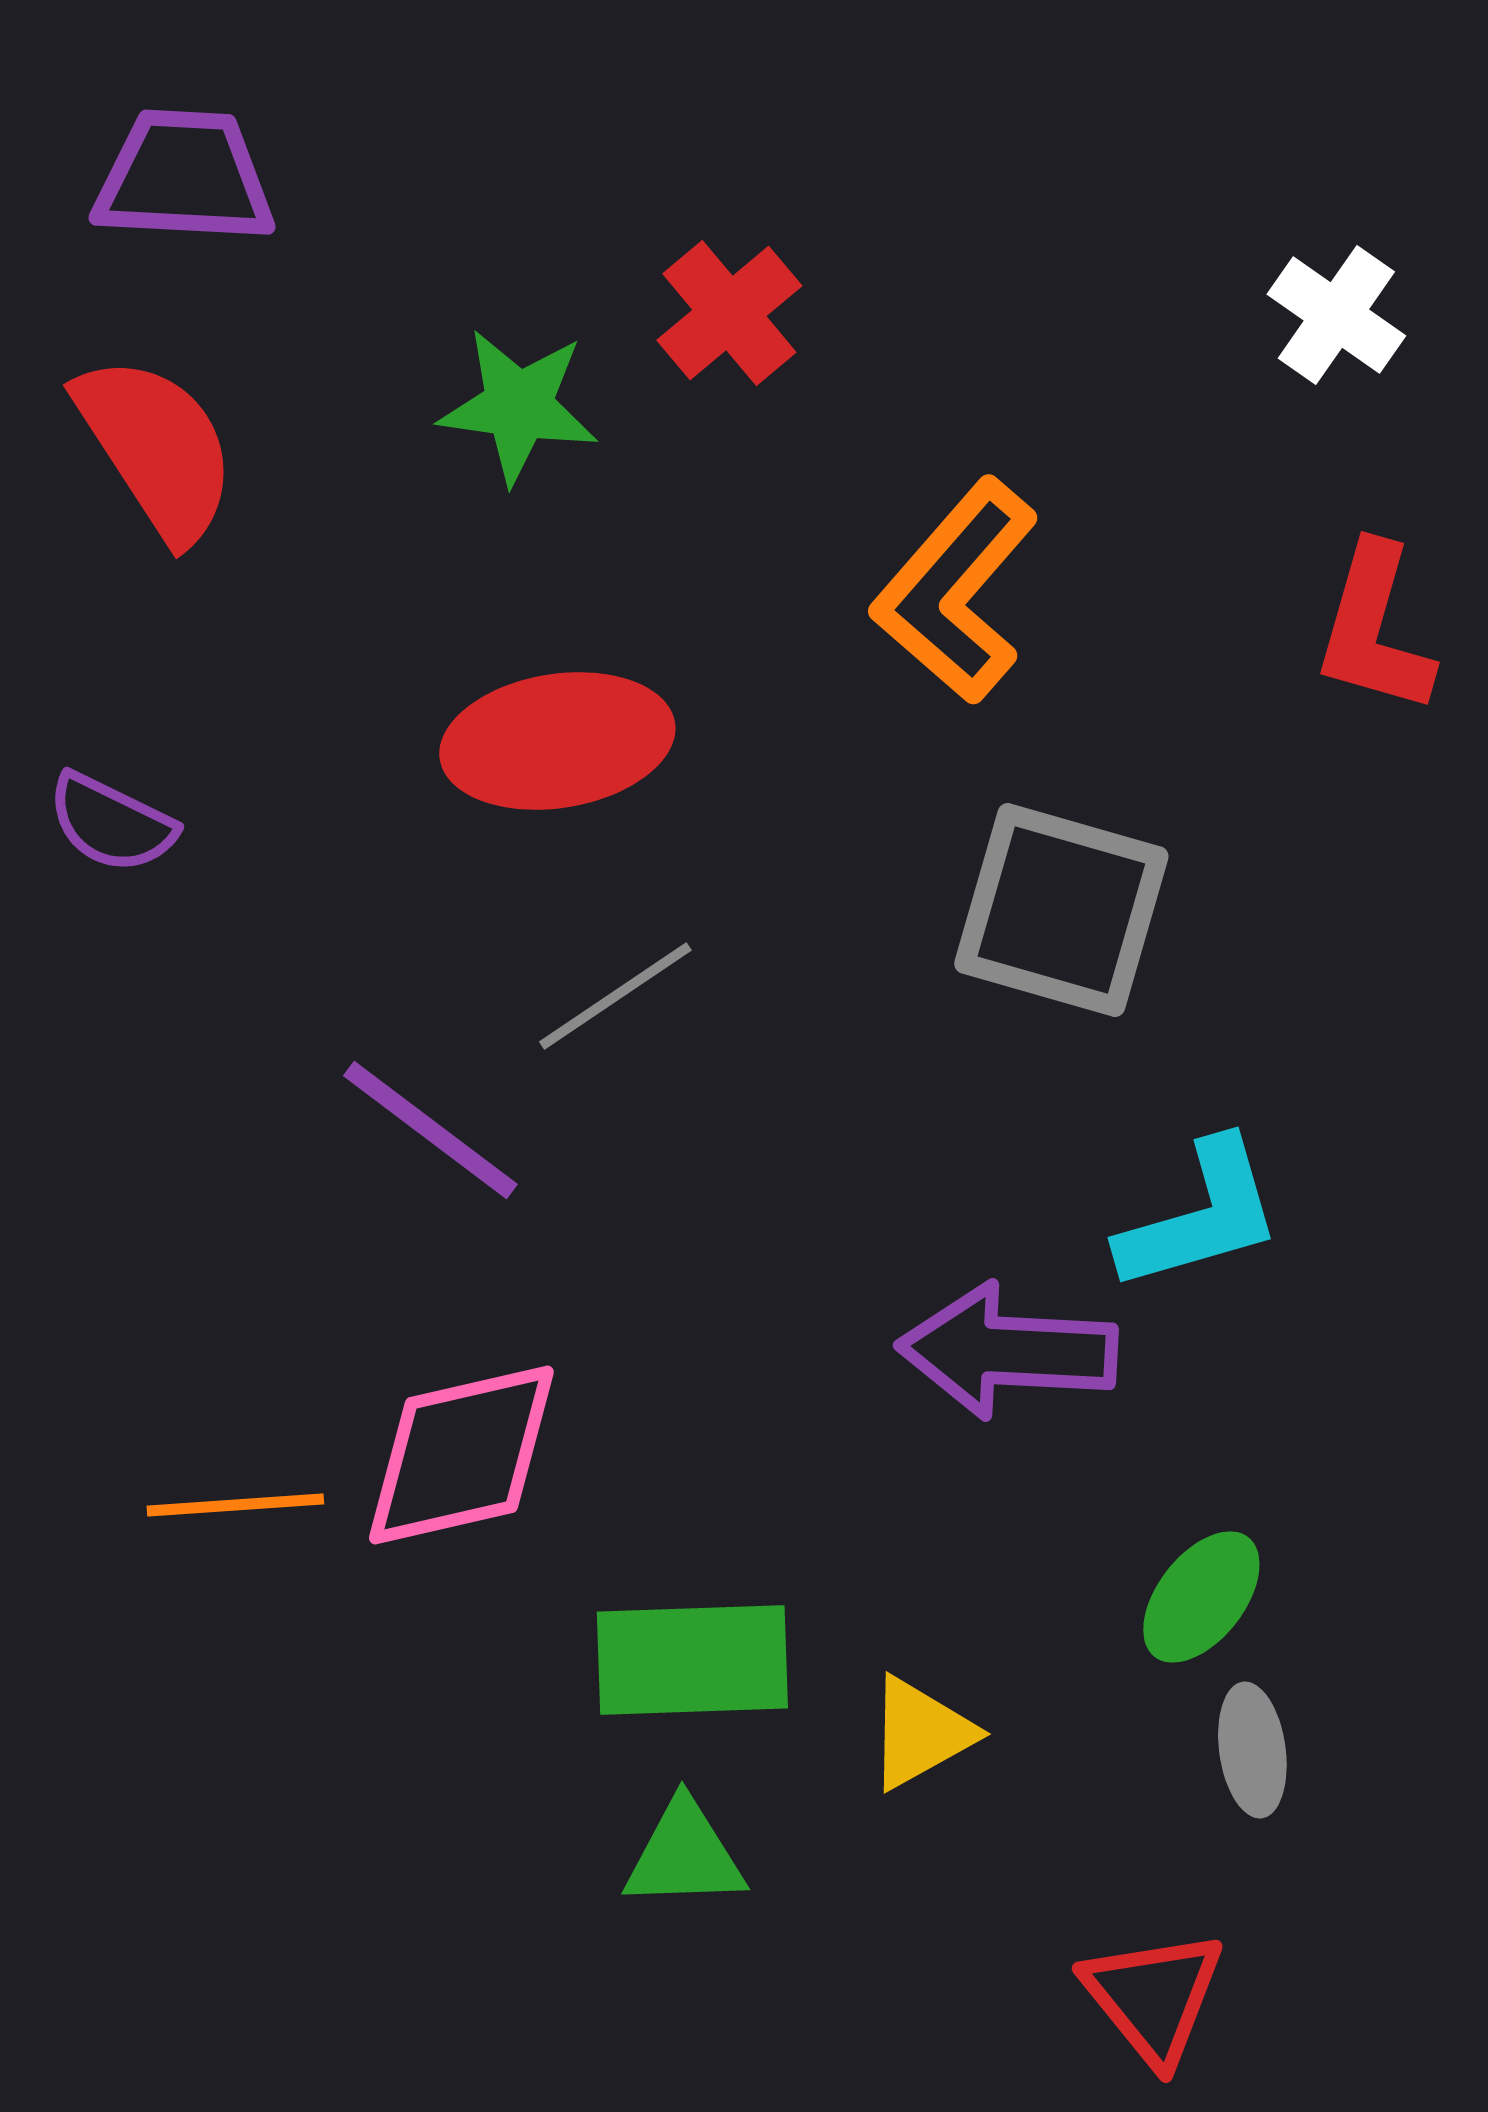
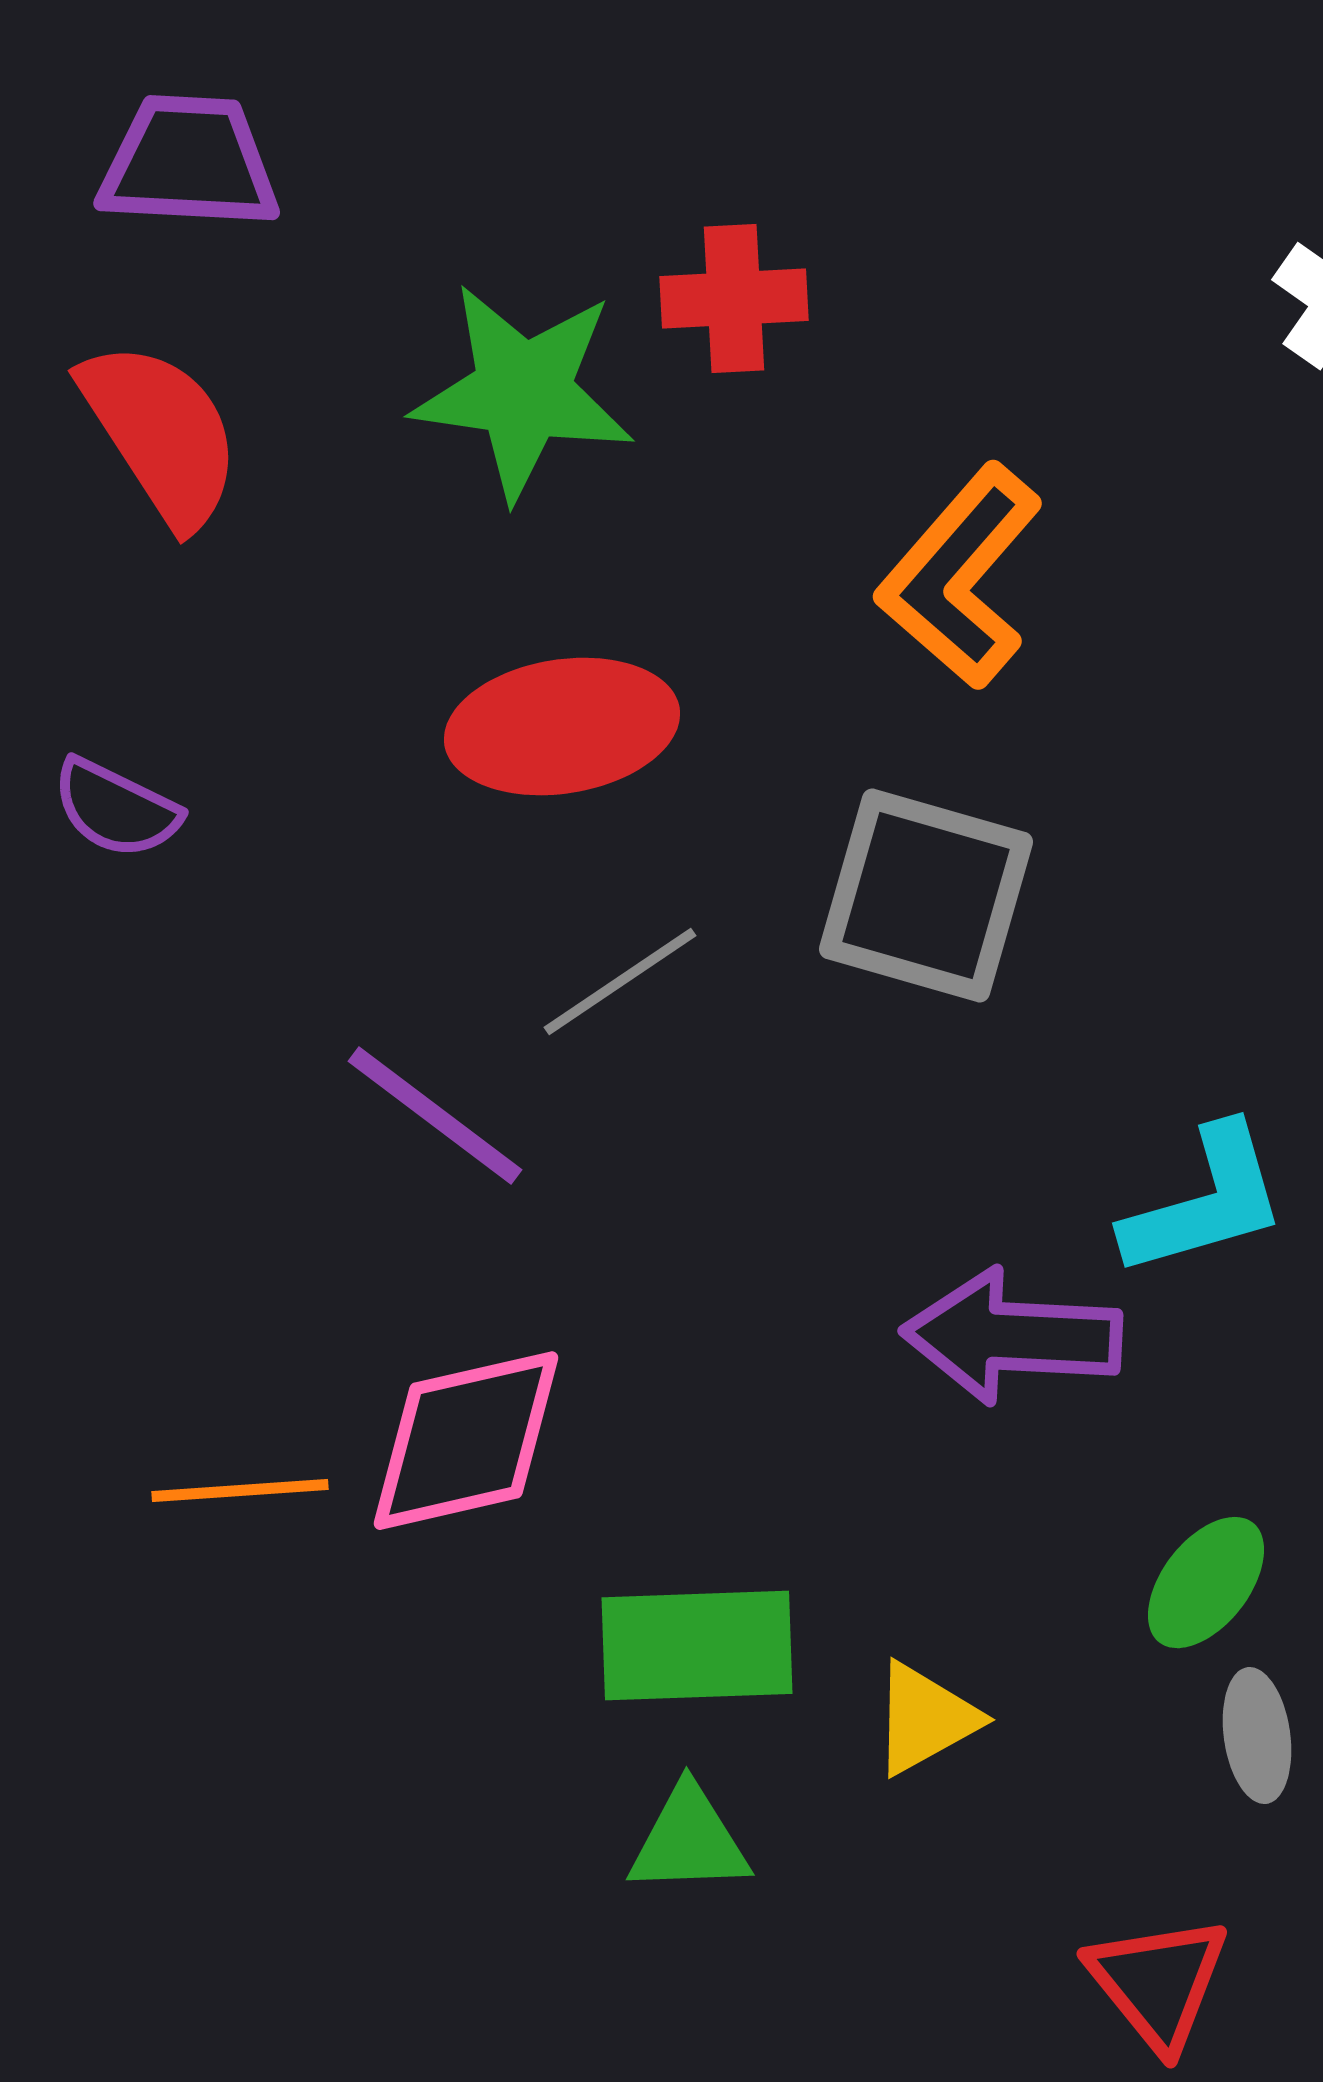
red cross: (729, 313) -> (734, 299), turned 37
green star: (518, 406) -> (523, 392), size x1.4
gray square: (1061, 910) -> (926, 896), moved

